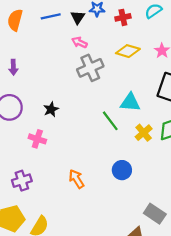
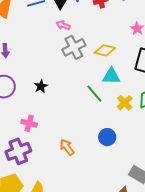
yellow diamond: (128, 51) -> (105, 50), moved
pink cross: (37, 139) -> (29, 123), moved
purple cross: (22, 181) -> (18, 151), size x1.4

